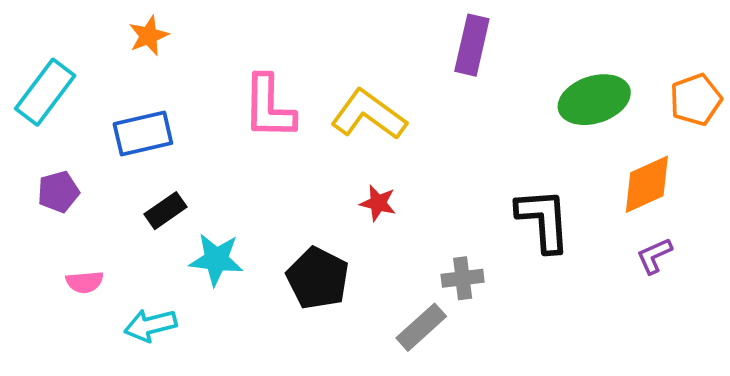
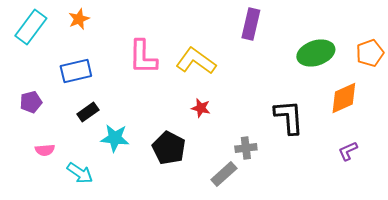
cyan rectangle: (45, 92) -> (31, 27), moved
purple L-shape: (654, 256) -> (348, 151), moved
cyan arrow: (150, 325) -> (80, 173), turned -132

